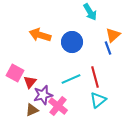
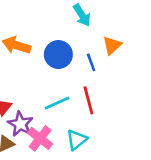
blue line: (108, 48) -> (91, 62), moved
purple star: (43, 95) -> (20, 124), turned -30
cyan triangle: (98, 100) -> (77, 140), moved

